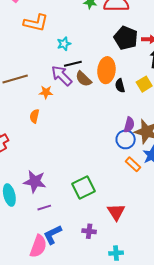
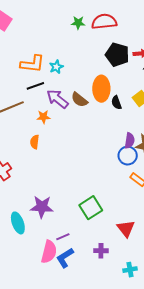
orange L-shape: (36, 23) -> (32, 64), moved
black line: (73, 64) -> (35, 86), moved
purple line: (44, 208) -> (63, 237), moved
pink semicircle: (38, 246) -> (49, 252), moved

